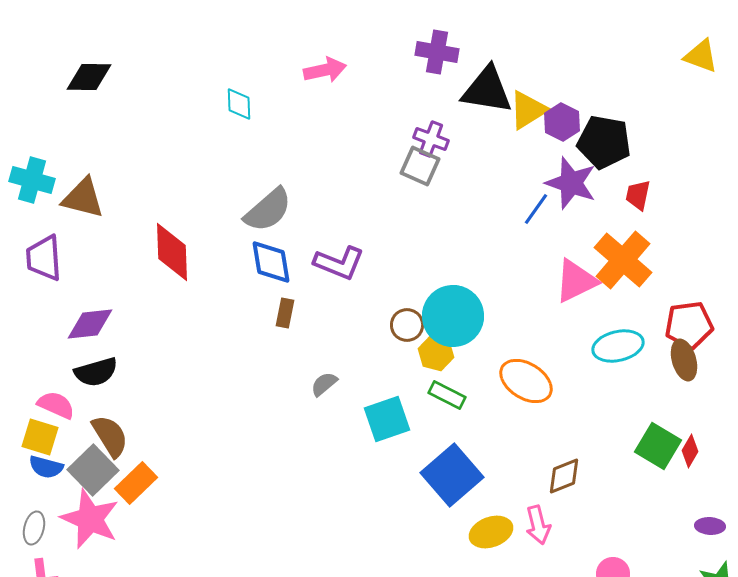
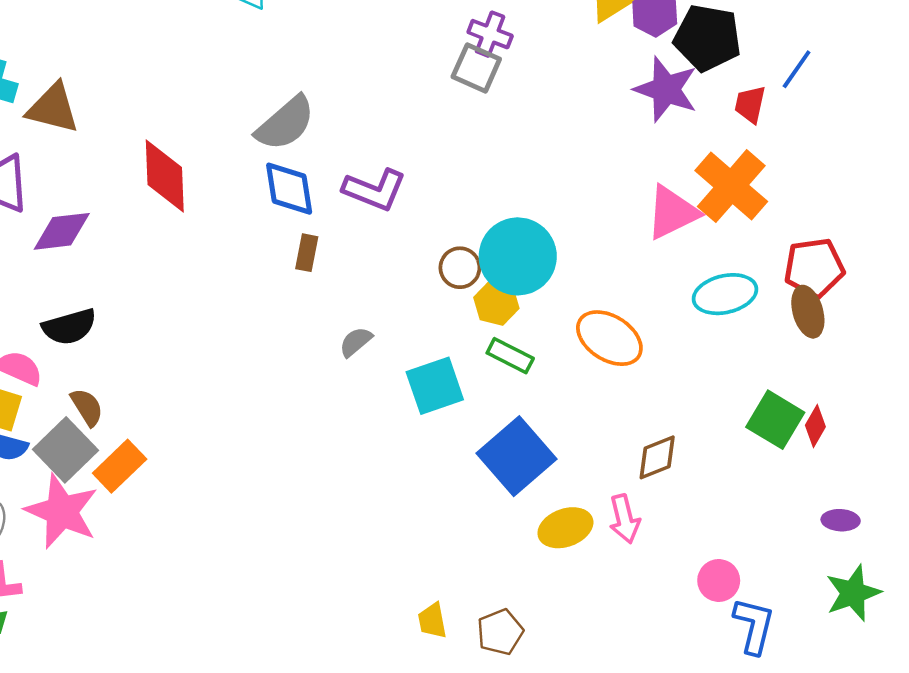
blue line: (536, 209) -> (797, 69), moved
purple diamond: (90, 324) -> (62, 231), moved
brown semicircle: (110, 436) -> (87, 407), size x0.7

